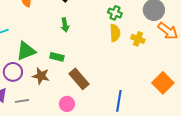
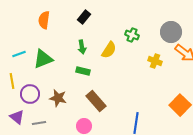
yellow semicircle: (115, 33) -> (109, 50), moved, turned 36
green triangle: (26, 51) -> (43, 59), moved
green rectangle: (57, 57) -> (83, 71), moved

